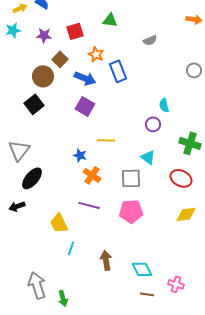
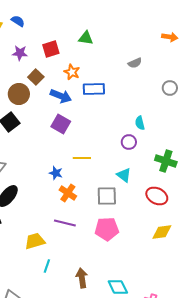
gray semicircle: (150, 40) -> (135, 63), moved
blue rectangle: (118, 71) -> (94, 89), turned -70
yellow trapezoid: (59, 223) -> (35, 241), turned 100

